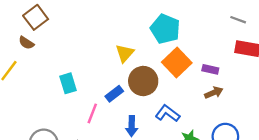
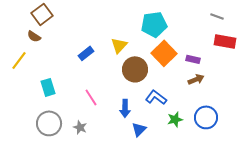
cyan pentagon: (165, 29) -> (154, 24), turned -30
cyan rectangle: (68, 83) -> (48, 87), moved
blue rectangle: (114, 94) -> (86, 53), moved
pink line: (92, 113) -> (91, 97), turned -54

